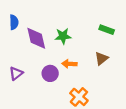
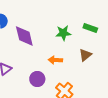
green star: (63, 36) -> (63, 33), moved
purple circle: (50, 73) -> (37, 79), moved

